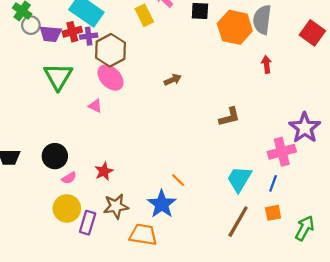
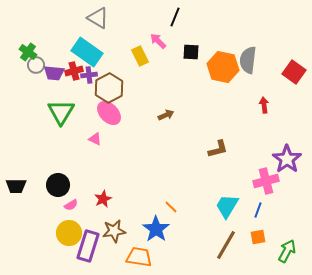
red arrow: (266, 64) -> (264, 105), moved
purple rectangle: (88, 223) -> (88, 246), size x1.4

